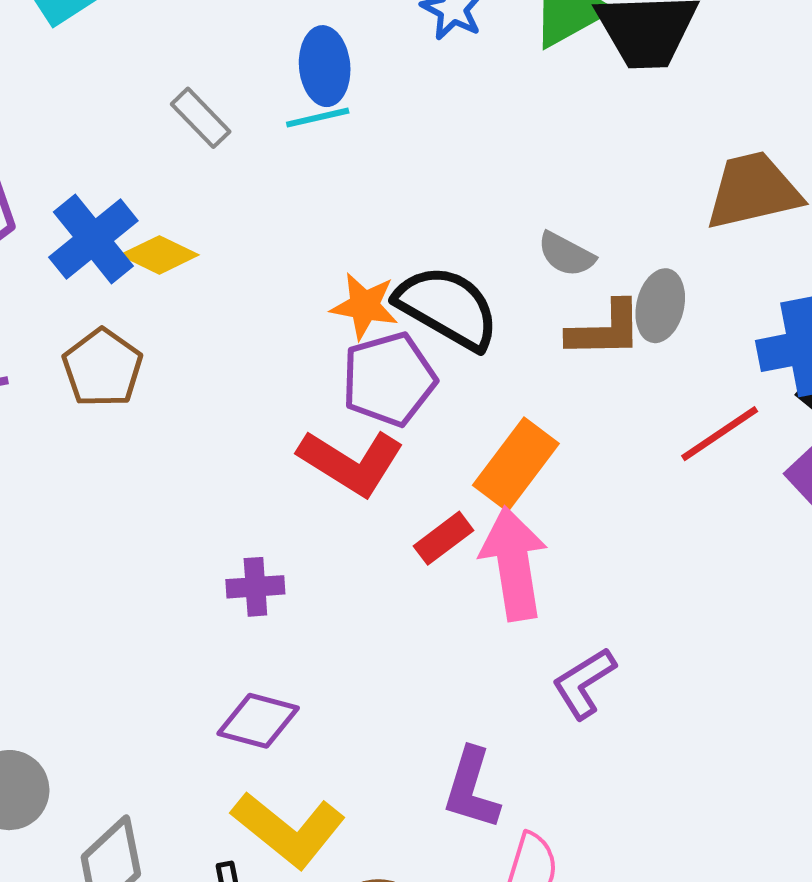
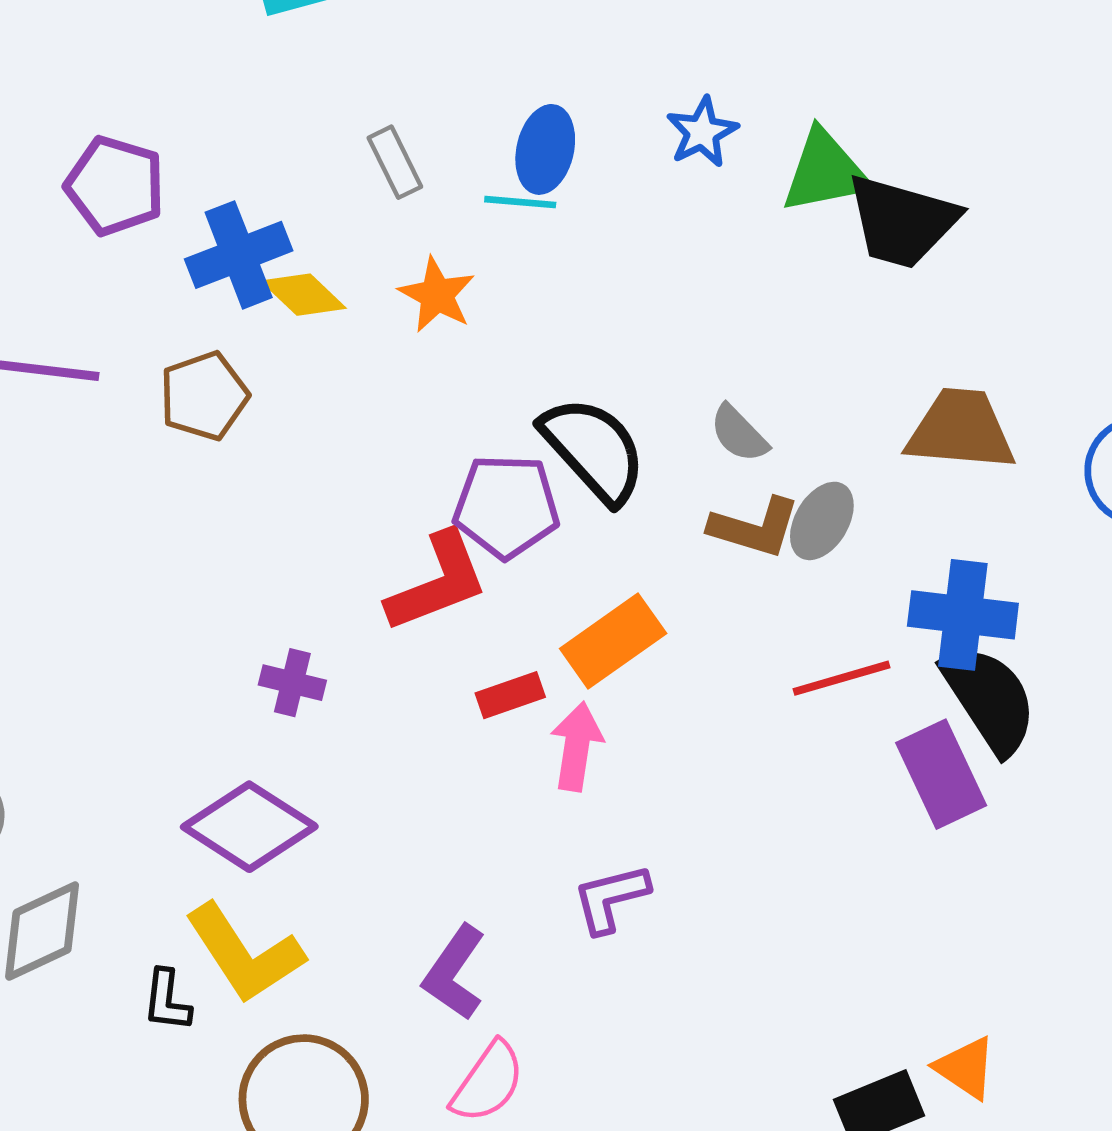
orange star: (364, 306) -> (437, 295), moved
red L-shape: (351, 462) -> (437, 582), turned -71
pink arrow: (514, 564) -> (577, 746), size x0.7
purple diamond: (258, 721) -> (249, 827), size x1.4

